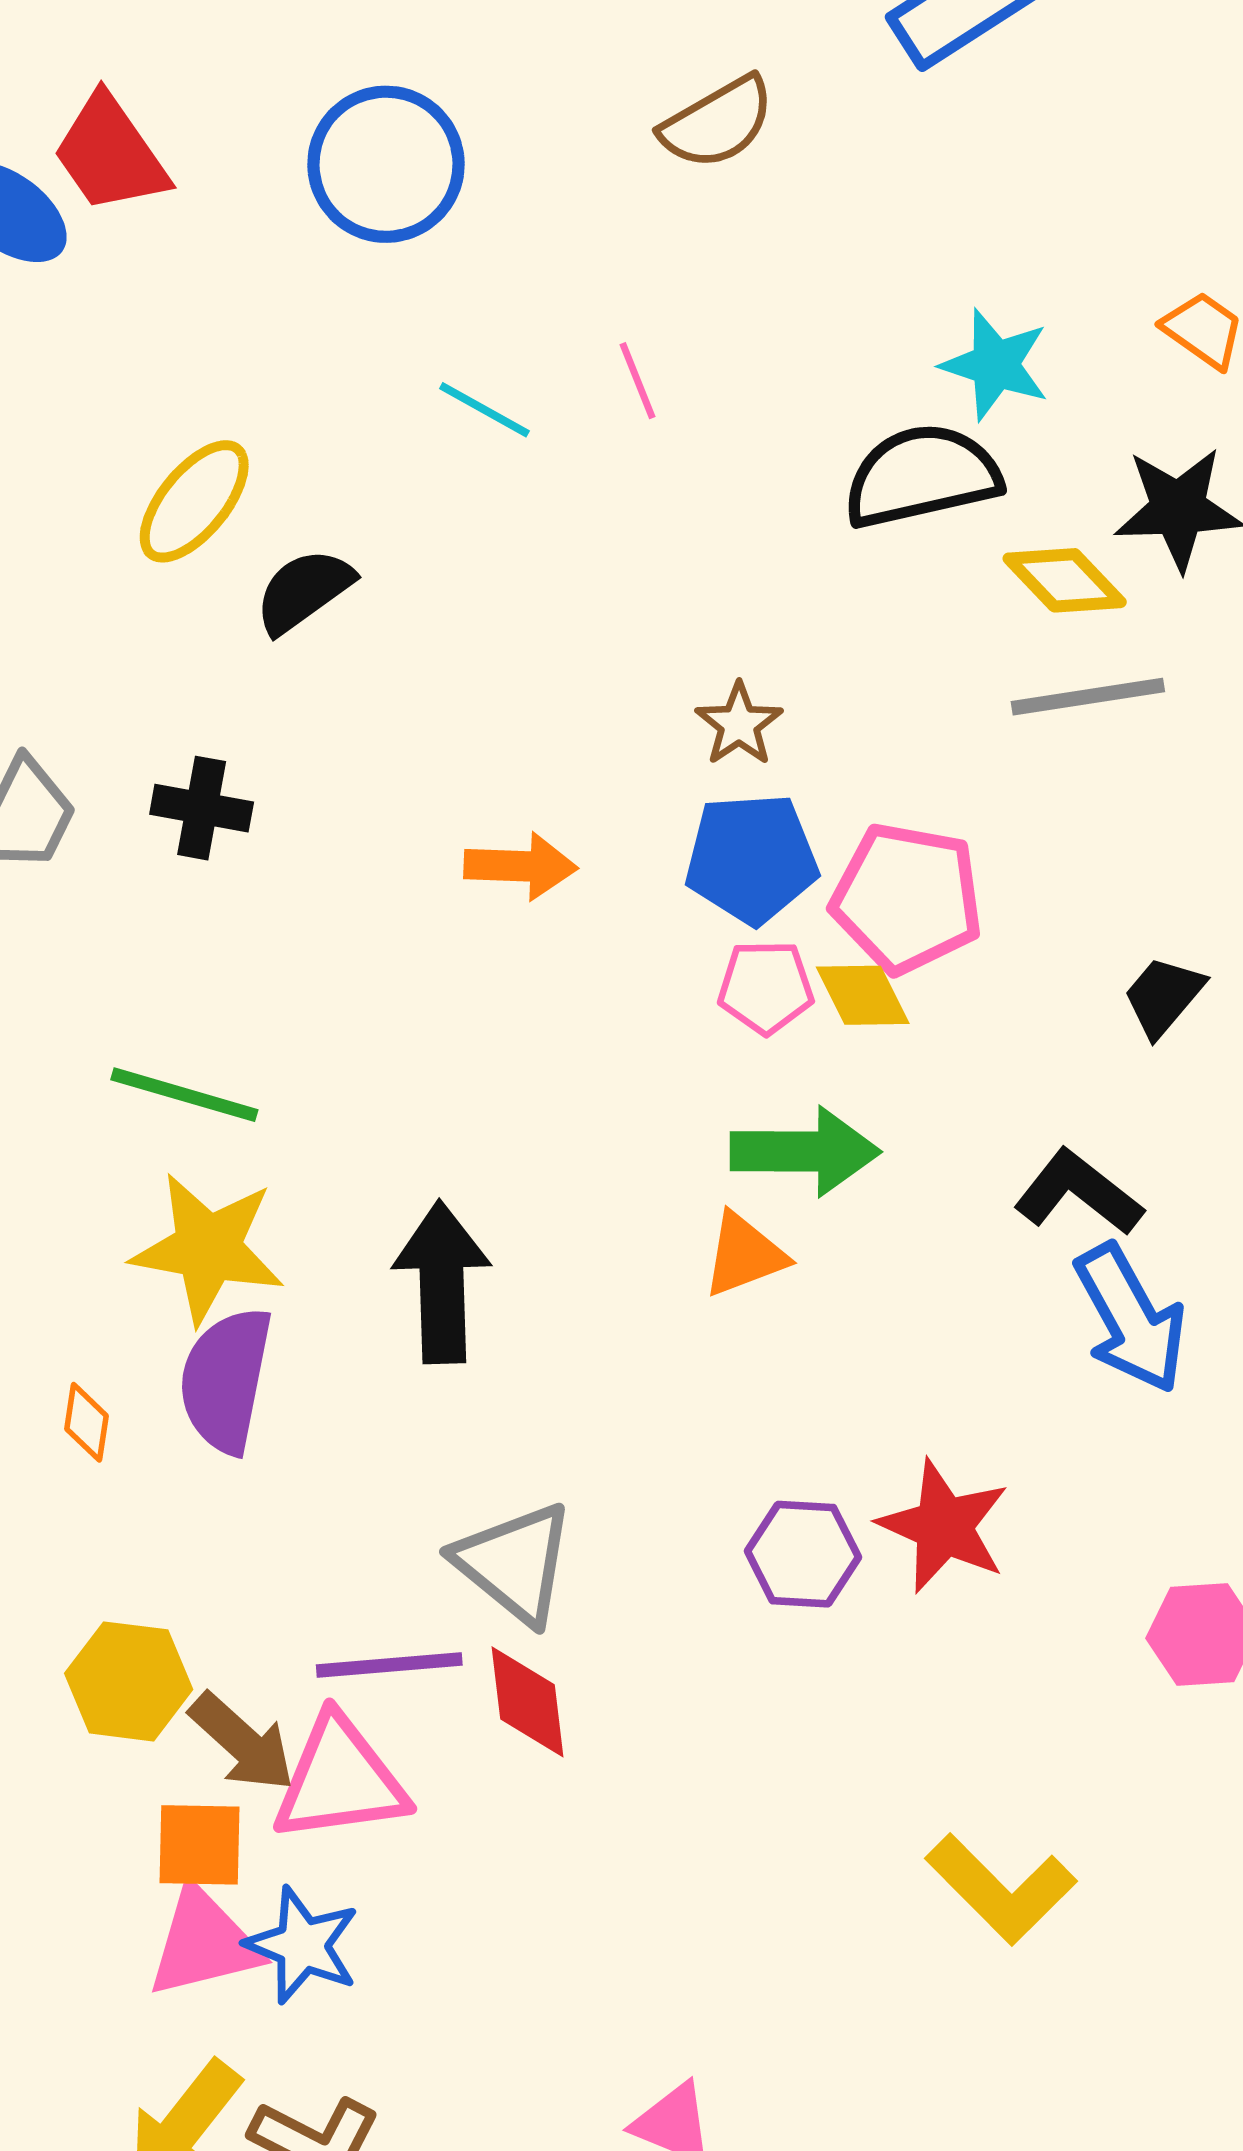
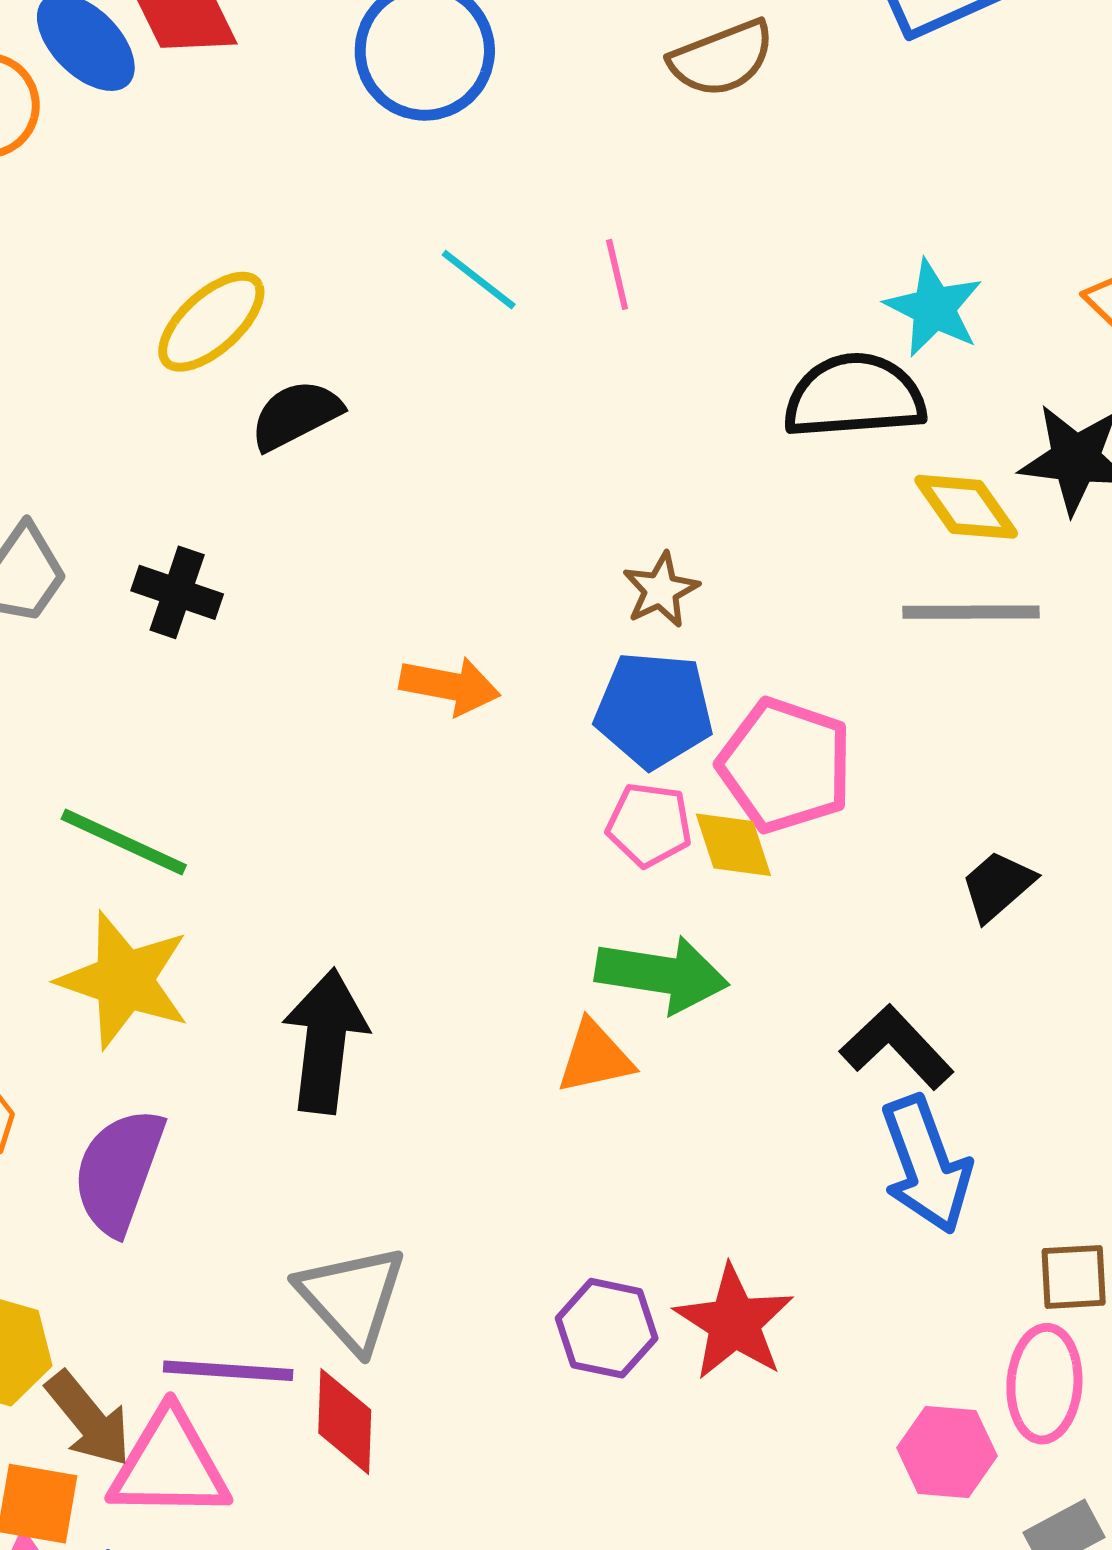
purple semicircle: (226, 1380) -> (119, 1171), moved

